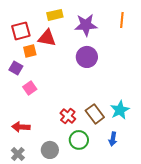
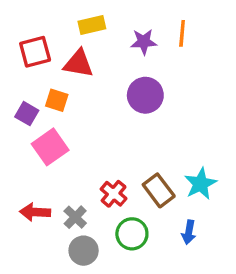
orange line: (122, 20) -> (182, 33), moved
purple star: (86, 25) -> (144, 42), size x0.7
orange square: (30, 51) -> (57, 100), moved, turned 32
pink square: (30, 88) -> (50, 147), size x1.5
gray cross: (18, 154) -> (75, 217), moved

